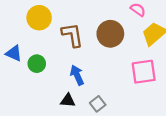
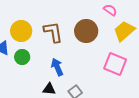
yellow circle: (39, 18) -> (21, 31), moved
pink square: (144, 72) -> (115, 64), turned 30

